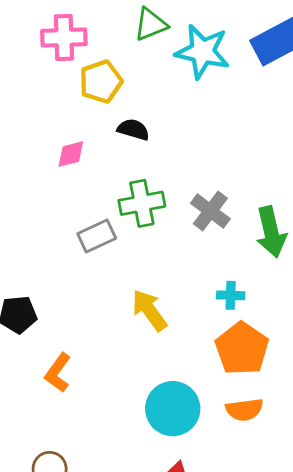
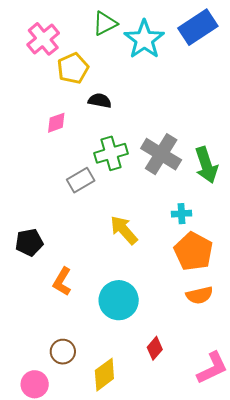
pink cross: (64, 37) -> (43, 39), turned -32
cyan star: (202, 52) -> (144, 39), turned 30
gray cross: (210, 211) -> (161, 154), size x1.4
cyan circle: (173, 409) -> (119, 300), moved

